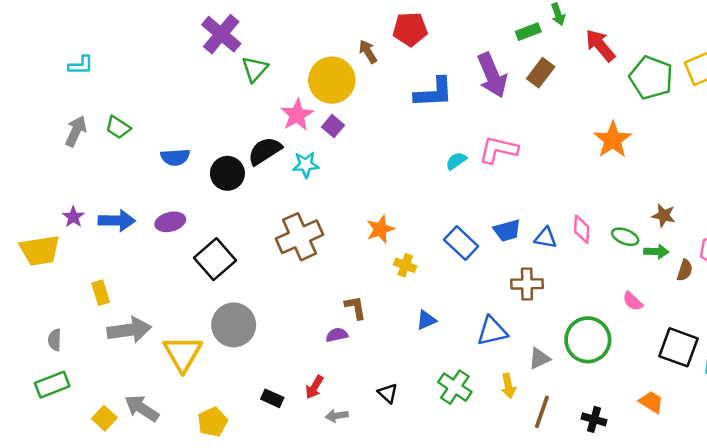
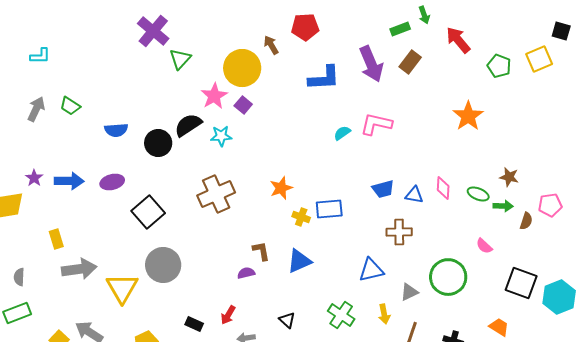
green pentagon: (651, 78) -> (499, 66), size x0.7
blue rectangle: (461, 243) -> (329, 209), moved, turned -48
blue triangle: (426, 320) -> (299, 261), moved, size x1.5

